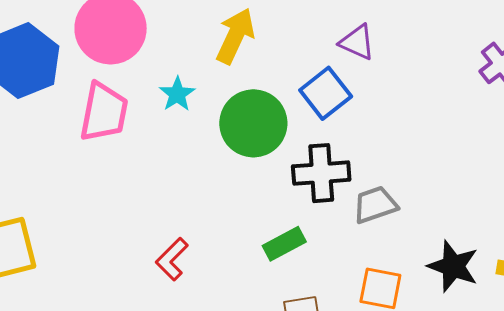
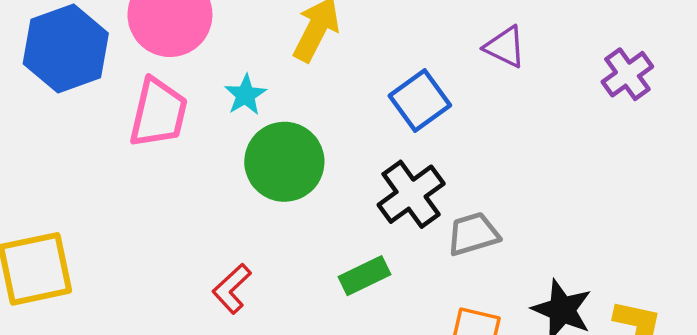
purple triangle: (357, 42) -> (505, 47), moved
green circle: (253, 123) -> (284, 162), moved
black cross: (321, 173) -> (411, 194), turned -34

